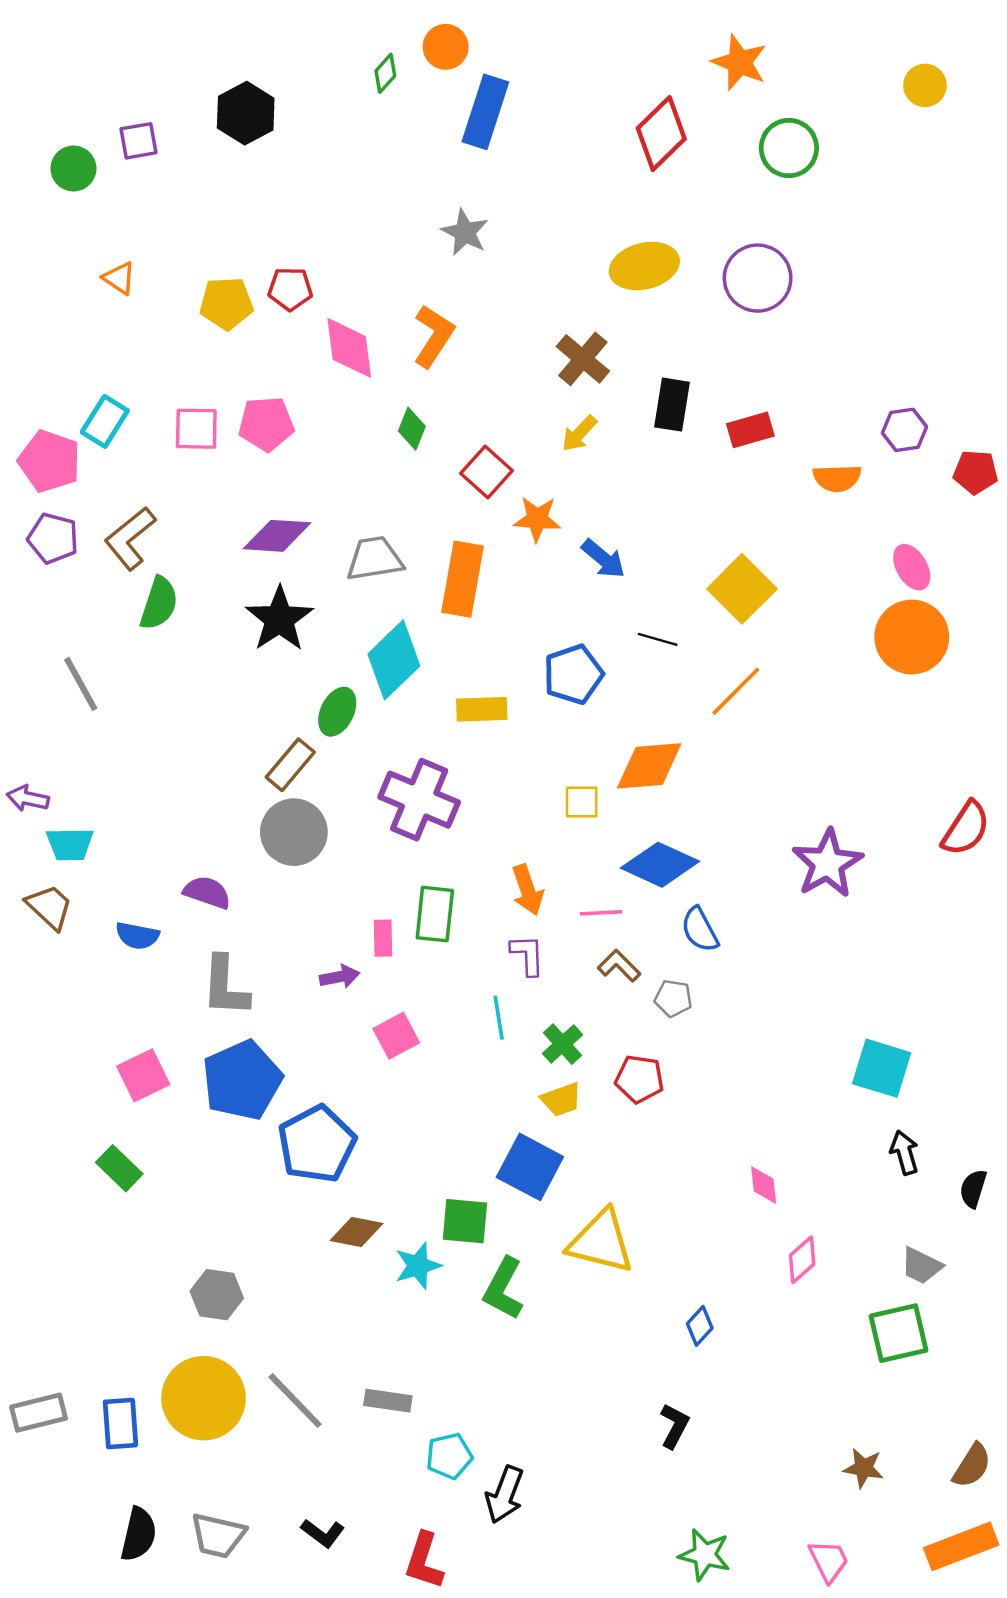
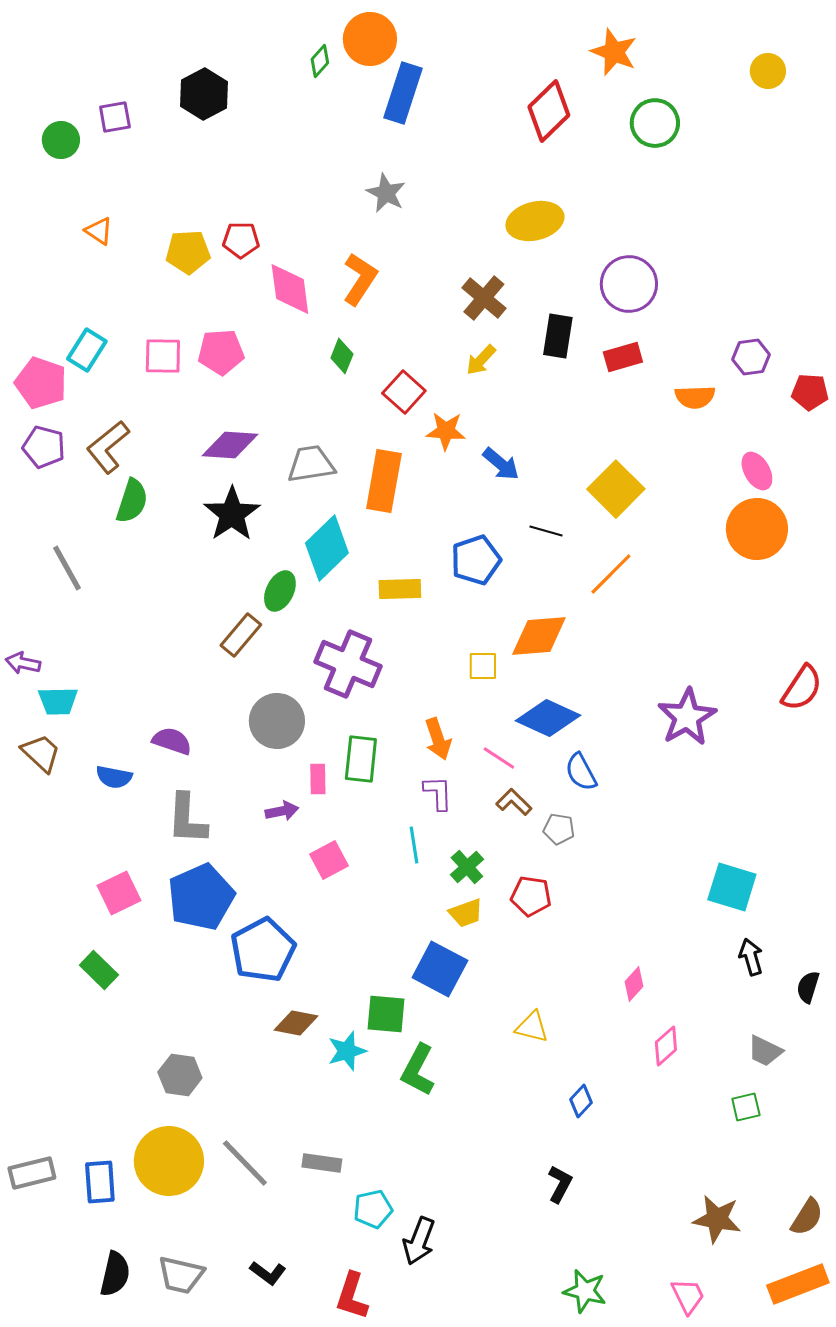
orange circle: (446, 47) -> (370, 39), size x1.4
purple circle: (758, 278) -> (629, 284), moved
gray circle: (294, 832) -> (277, 721), moved
pink line: (601, 913) -> (499, 758), turned 36
pink diamond: (764, 1185) -> (634, 984), turned 48
yellow triangle: (601, 1242) -> (532, 1027), moved, size x0.6
green square: (898, 1333) -> (746, 1107), size x0.6
brown star: (864, 1468) -> (717, 1219), size x1.4

